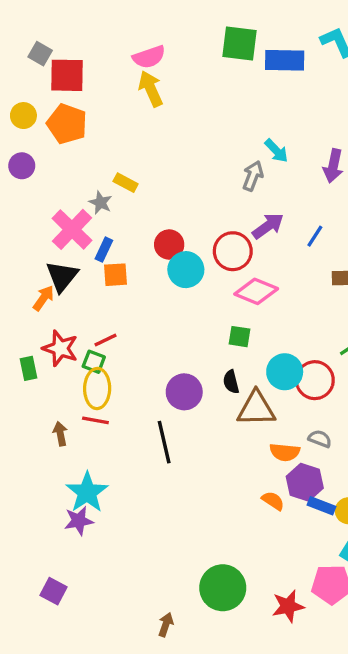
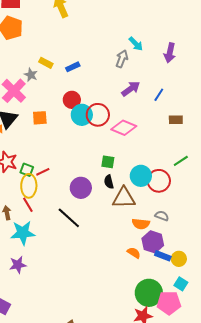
blue rectangle: (104, 250) -> (73, 67), moved, turned 40
red circle: (233, 251) -> (98, 115), moved
green square: (239, 337) -> (108, 162), moved
red line: (105, 340) -> (43, 172), moved
red line: (95, 420) -> (28, 205), turned 49
black line: (164, 442) -> (69, 218), turned -35
cyan star: (87, 492) -> (23, 233), moved, turned 30
green circle: (223, 588) -> (149, 293), moved

